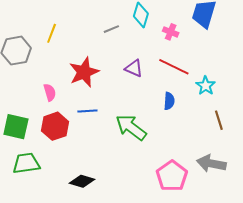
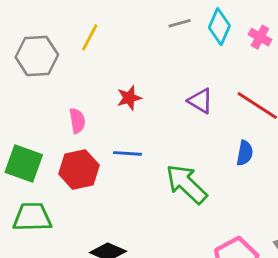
gray line: (111, 29) -> (180, 23), moved
pink cross: (171, 32) -> (260, 37), moved
red star: (84, 72) -> (129, 98), size x0.6

